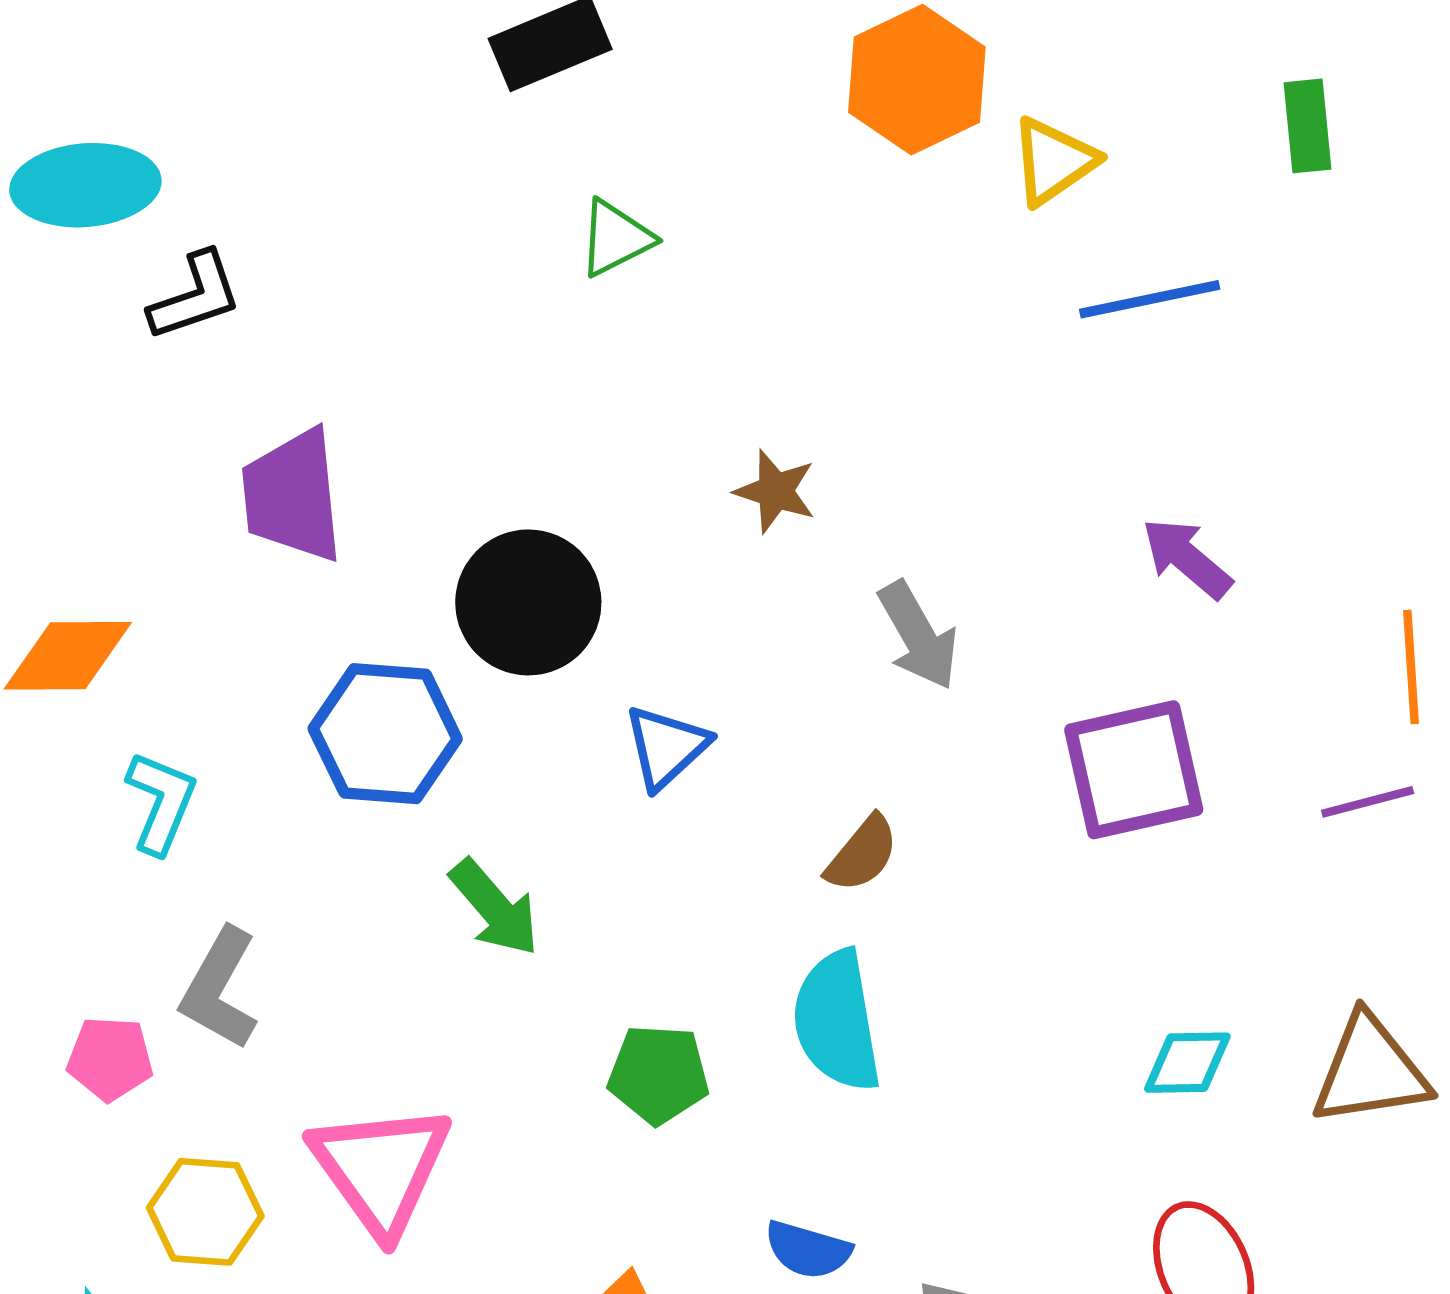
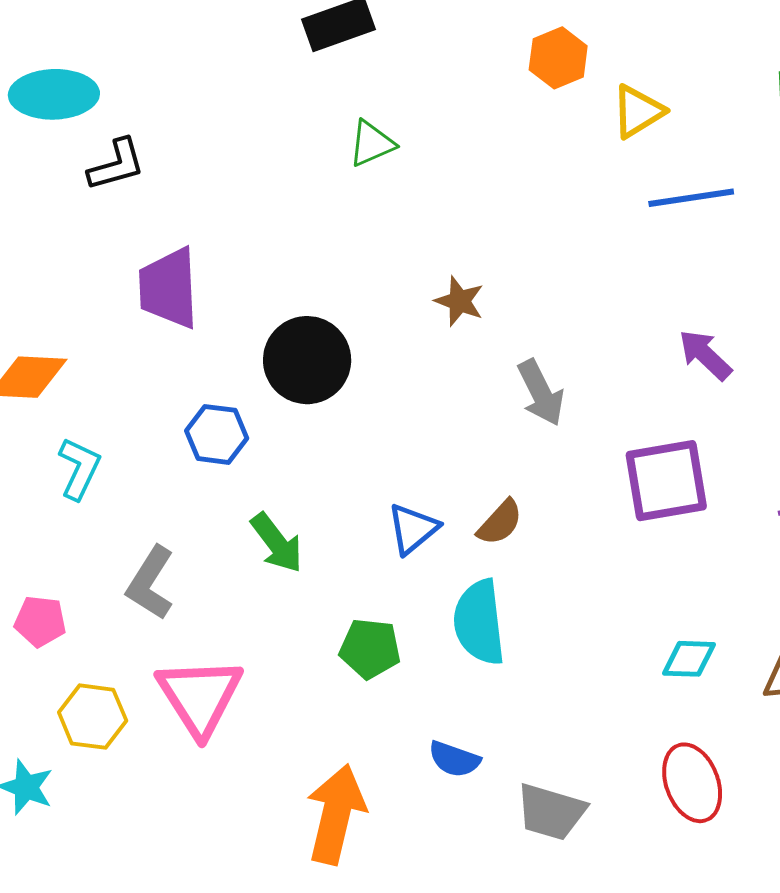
orange hexagon: (917, 80) -> (558, 58), size x0.7
blue hexagon: (385, 734) -> (217, 434), size x0.7
blue triangle: (666, 747) -> (413, 529), moved
gray L-shape: (220, 989) -> (151, 583), moved

